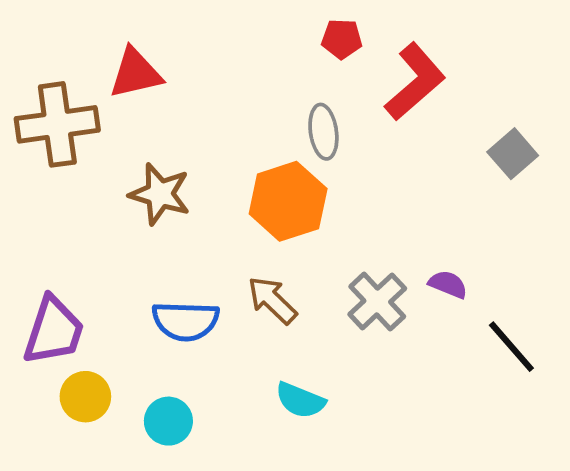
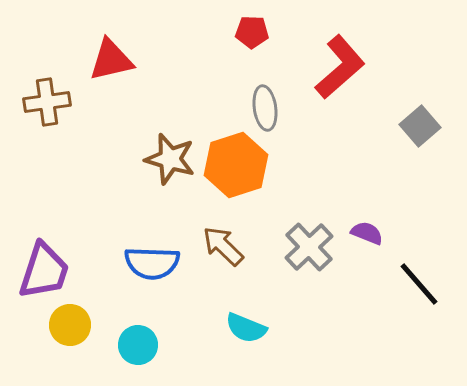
red pentagon: (342, 39) -> (252, 32), moved
brown cross: (57, 124) -> (47, 102), size x0.7
brown star: (160, 194) -> (170, 159), moved

